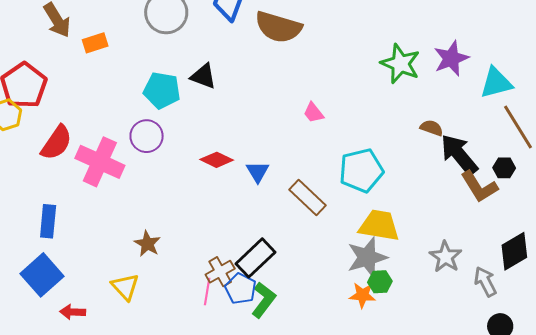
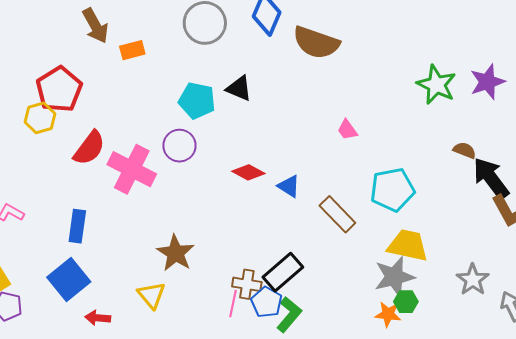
blue triangle: (258, 172) -> (289, 186), turned -30
brown star: (147, 244) -> (175, 253), size x1.4
brown cross: (220, 272) -> (247, 284), turned 36

